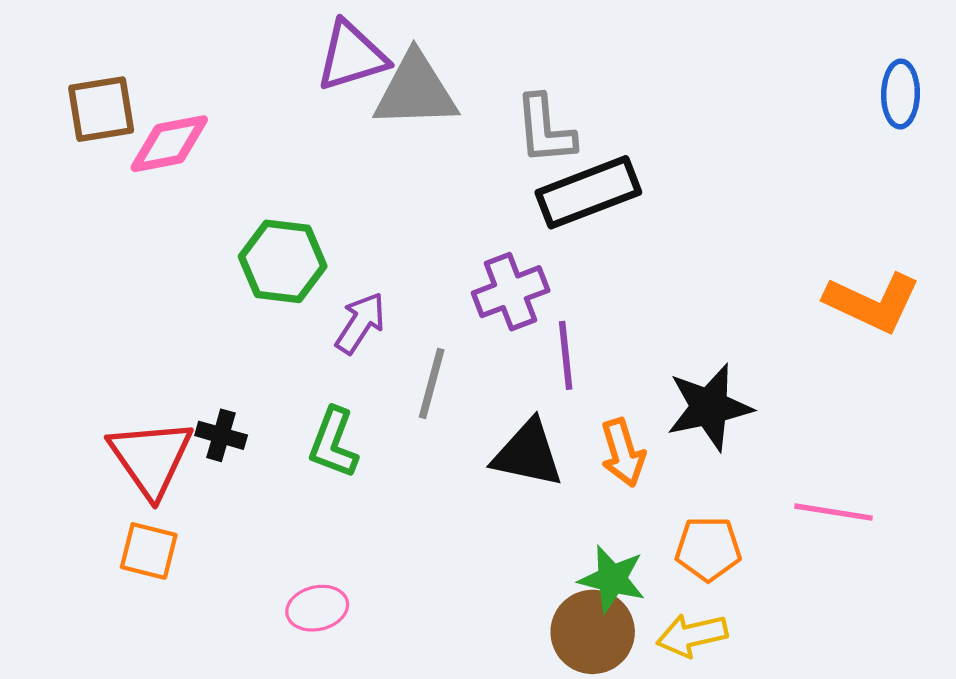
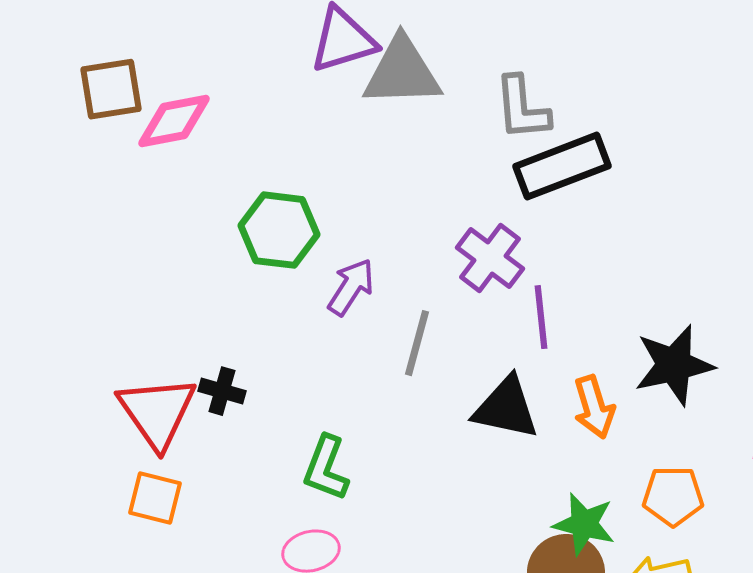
purple cross: (511, 292) -> (490, 258), turned -32
green L-shape: (333, 443) -> (326, 468), moved

